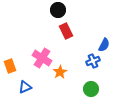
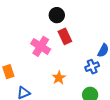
pink cross: (42, 58) -> (41, 46), moved

